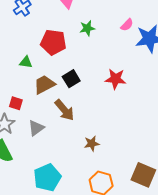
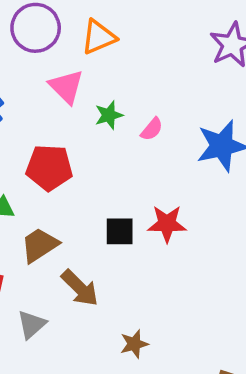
pink semicircle: (127, 25) -> (152, 129), moved
green star: (87, 28) -> (109, 115), moved
black square: (71, 79) -> (120, 231), moved, turned 36

